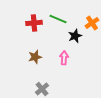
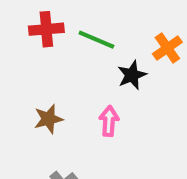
red cross: (34, 23) -> (46, 29), moved

